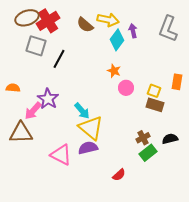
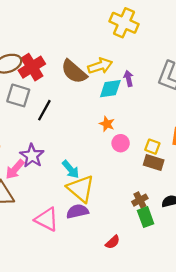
yellow arrow: (108, 20) -> (100, 66), turned -30
brown semicircle: (85, 25) -> (74, 72), size x1.4
cyan diamond: (117, 40) -> (110, 89), turned 45
green rectangle: (148, 153) -> (146, 217), turned -72

